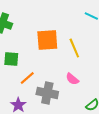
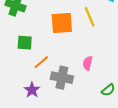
yellow line: (74, 48) -> (90, 17), moved
pink semicircle: (72, 79) -> (88, 63), turned 64

